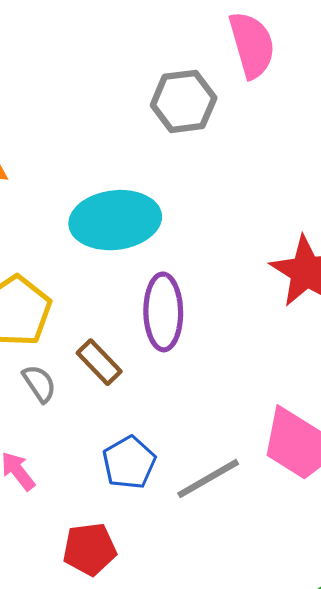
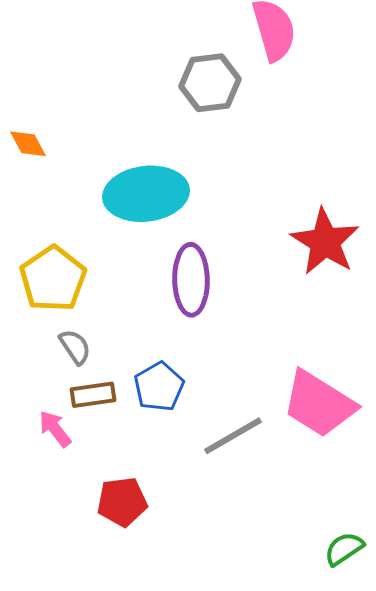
brown rectangle: (99, 362) -> (93, 395), moved, turned -54
blue pentagon: (129, 463) -> (159, 387), moved

